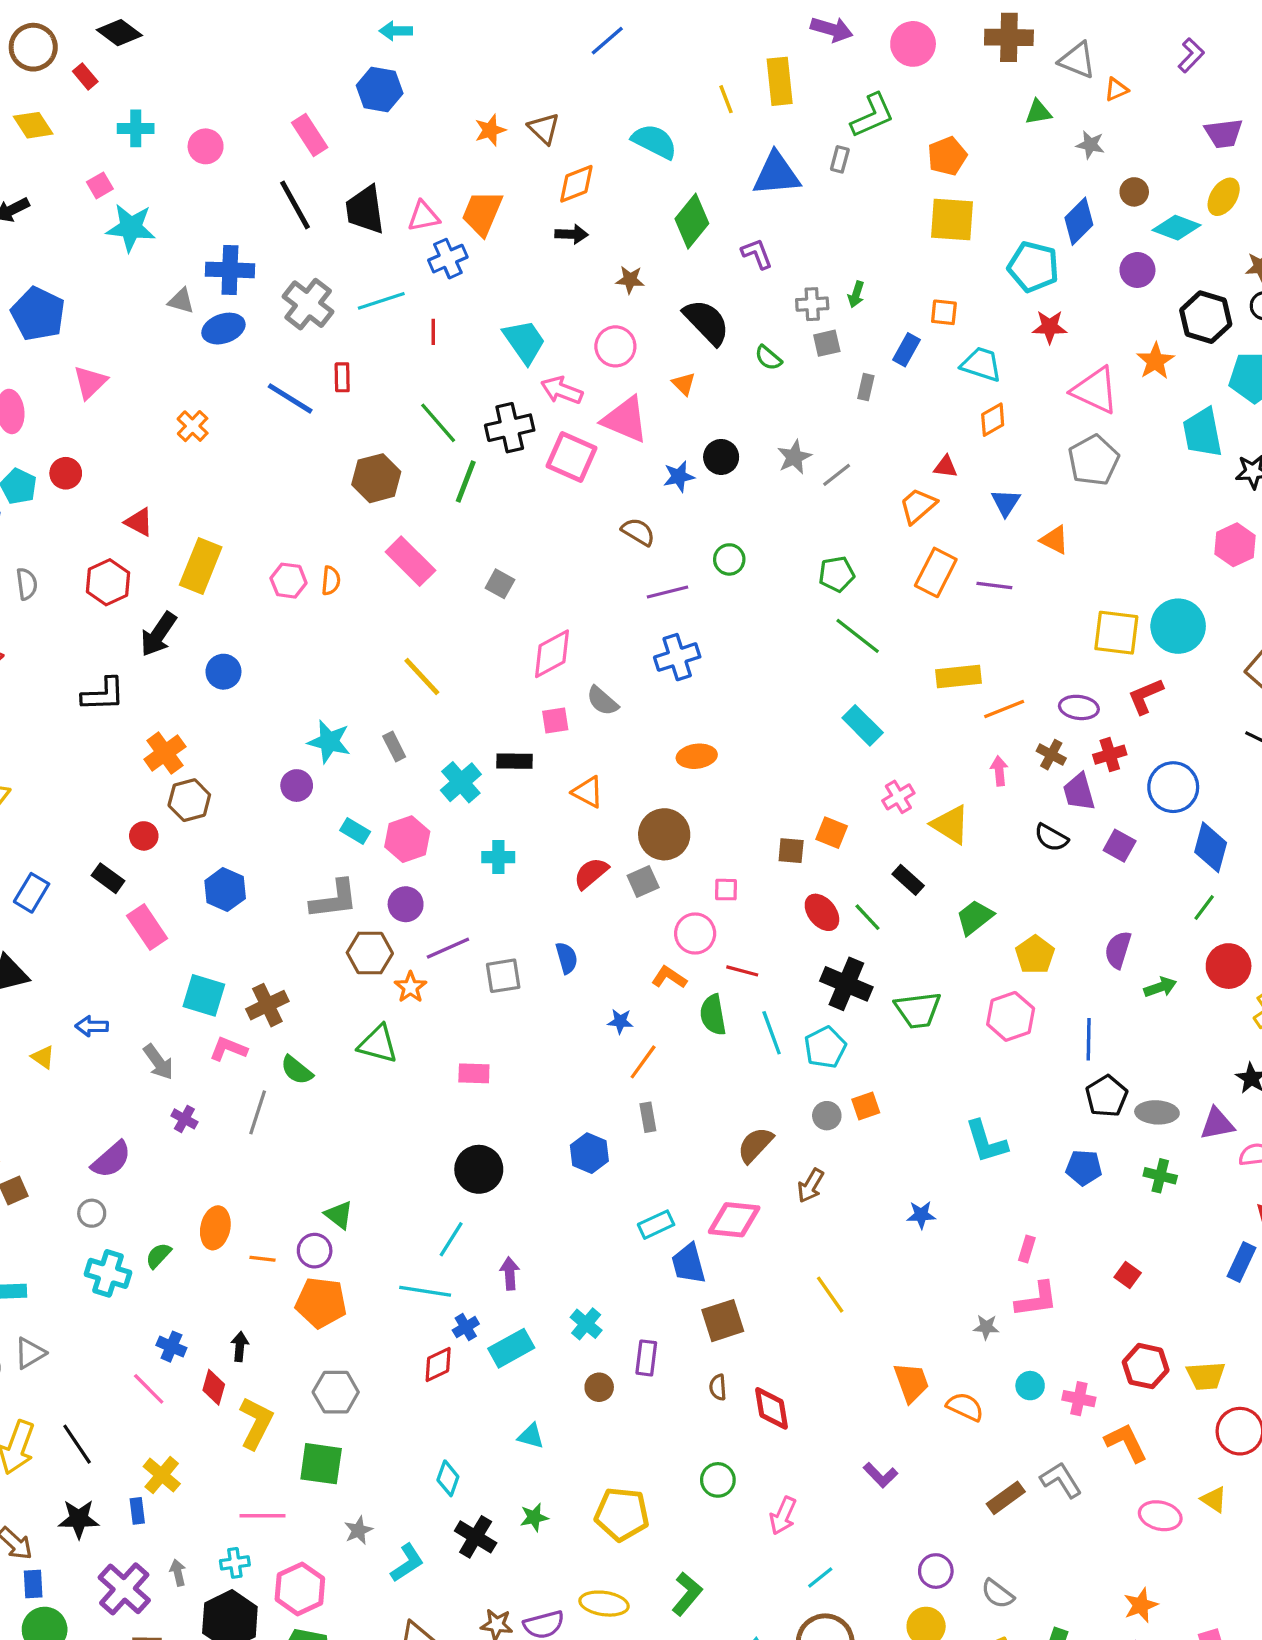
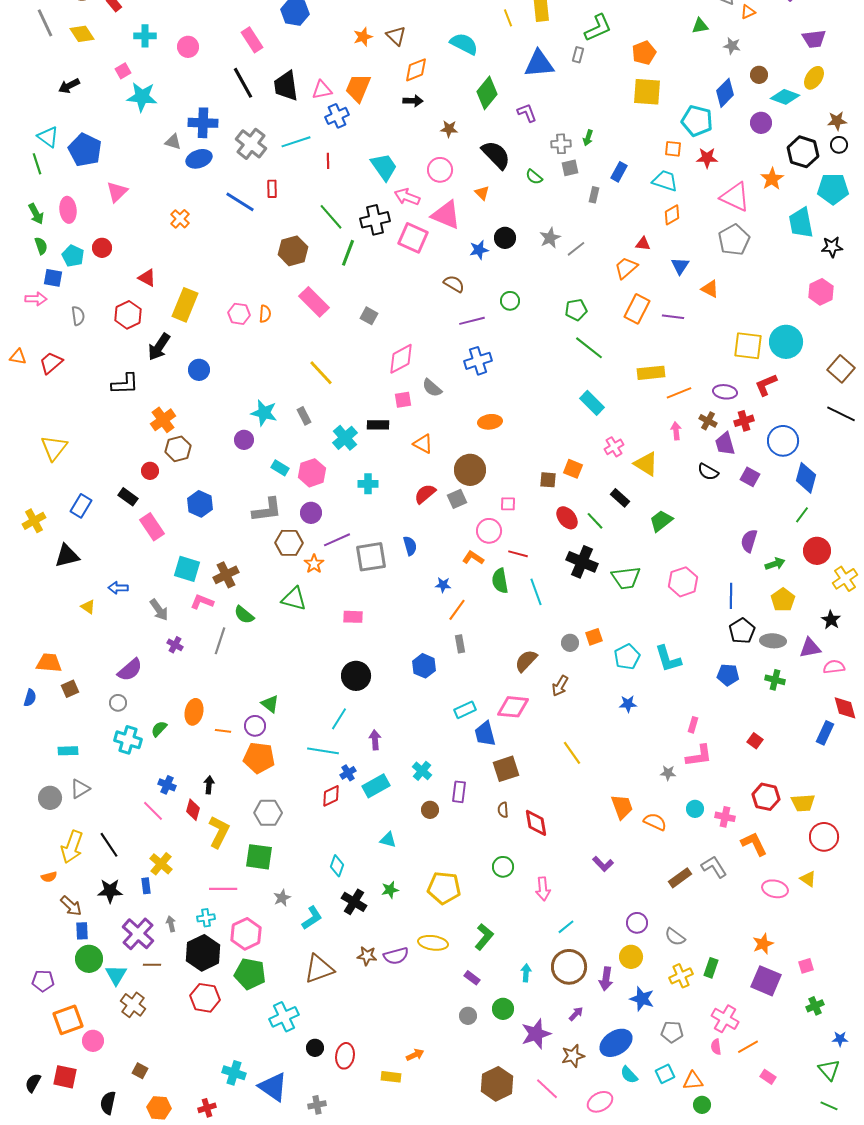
orange square: (944, 312) -> (673, 149), moved
yellow pentagon: (1035, 955) -> (783, 600), moved
gray square: (503, 976) -> (371, 557), size x1.4
cyan pentagon: (825, 1047) -> (627, 657), moved
pink arrow: (783, 1516) -> (543, 889), turned -30

